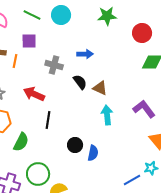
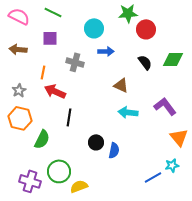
cyan circle: (61, 15) -> (94, 28), moved
red circle: (142, 33) -> (146, 29), moved
orange line: (15, 61) -> (43, 72), moved
black semicircle: (80, 82) -> (145, 62), moved
cyan arrow: (107, 115) -> (128, 112), turned -78

